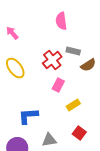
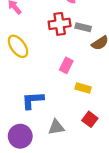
red cross: (52, 60) -> (60, 24), moved, turned 30
yellow rectangle: (73, 105) -> (83, 88), turned 48

